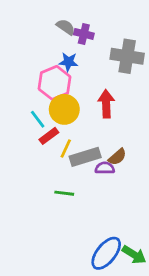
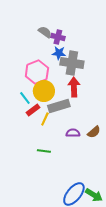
gray cross: (127, 56) -> (72, 63), moved
blue star: (68, 62) -> (59, 53), moved
gray rectangle: (85, 157) -> (59, 106), moved
brown semicircle: (117, 157) -> (94, 132), moved

